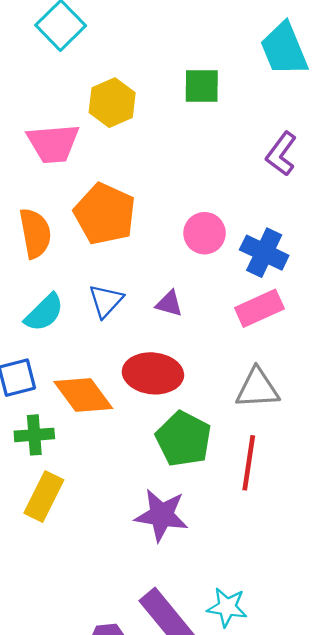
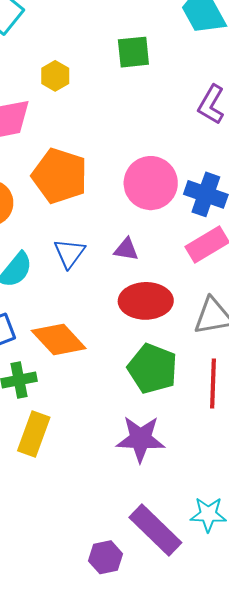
yellow hexagon: (112, 103) -> (55, 76), size x0.7
pink circle: (205, 233) -> (151, 183), size x1.4
red ellipse: (153, 373) -> (146, 301), moved

